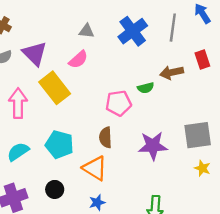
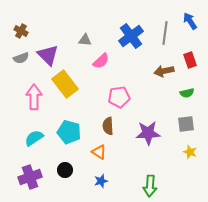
gray triangle: (87, 31) -> (85, 40), moved
pink semicircle: (78, 60) -> (101, 61), moved
green semicircle: (146, 88) -> (187, 93), moved
gray square: (198, 135) -> (186, 124), size x0.7
orange triangle: (95, 168) -> (99, 152), size x0.7

